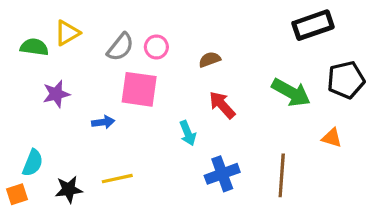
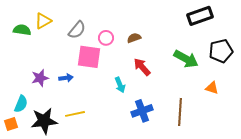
pink circle: (156, 47) -> (106, 38), moved
purple star: (56, 94) -> (40, 78), moved
black star: (69, 189) -> (44, 121), size x1.5

